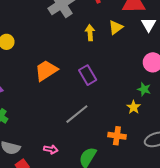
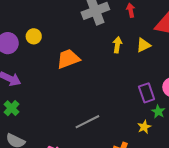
orange trapezoid: (46, 71) -> (68, 59), moved
purple rectangle: (88, 75) -> (147, 93), moved

